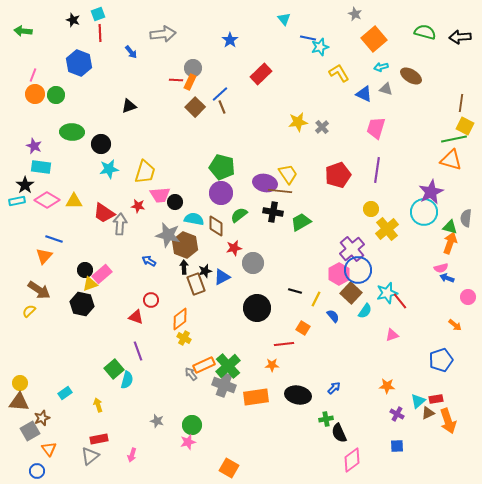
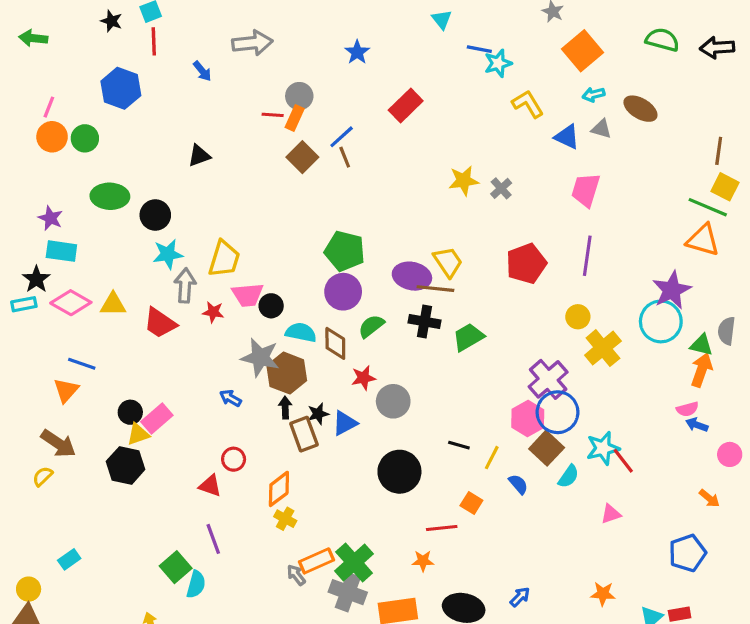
green line: (454, 139) -> (708, 207), turned 35
gray arrow: (120, 224) -> (185, 285), moved
cyan rectangle: (65, 393) -> (69, 559), moved

